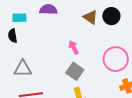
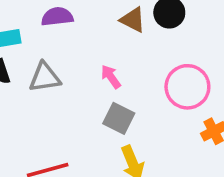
gray triangle: (23, 69) -> (45, 77), moved

